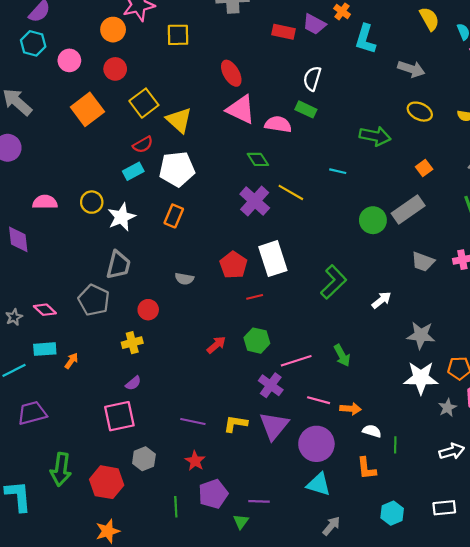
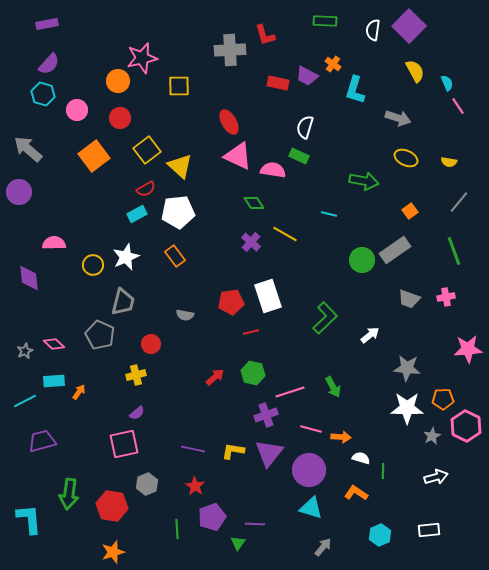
purple cross: (255, 201) -> (251, 242), size x0.7
yellow circle: (92, 202) -> (93, 265), moved
orange rectangle: (174, 216) -> (175, 256), turned -60
red pentagon: (233, 265) -> (231, 302), turned 30
purple cross: (271, 385) -> (266, 415), turned 35
orange L-shape: (367, 468) -> (356, 493), turned 130

